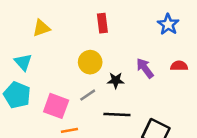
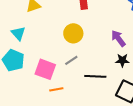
black star: (116, 80) -> (122, 60), moved

